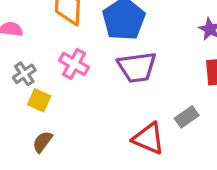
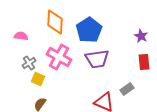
pink cross: (74, 64) -> (59, 57), size x1.4

